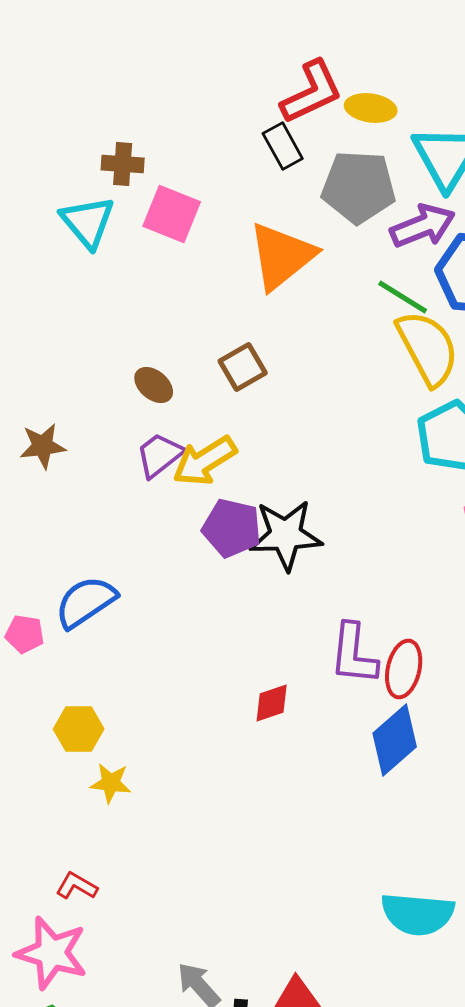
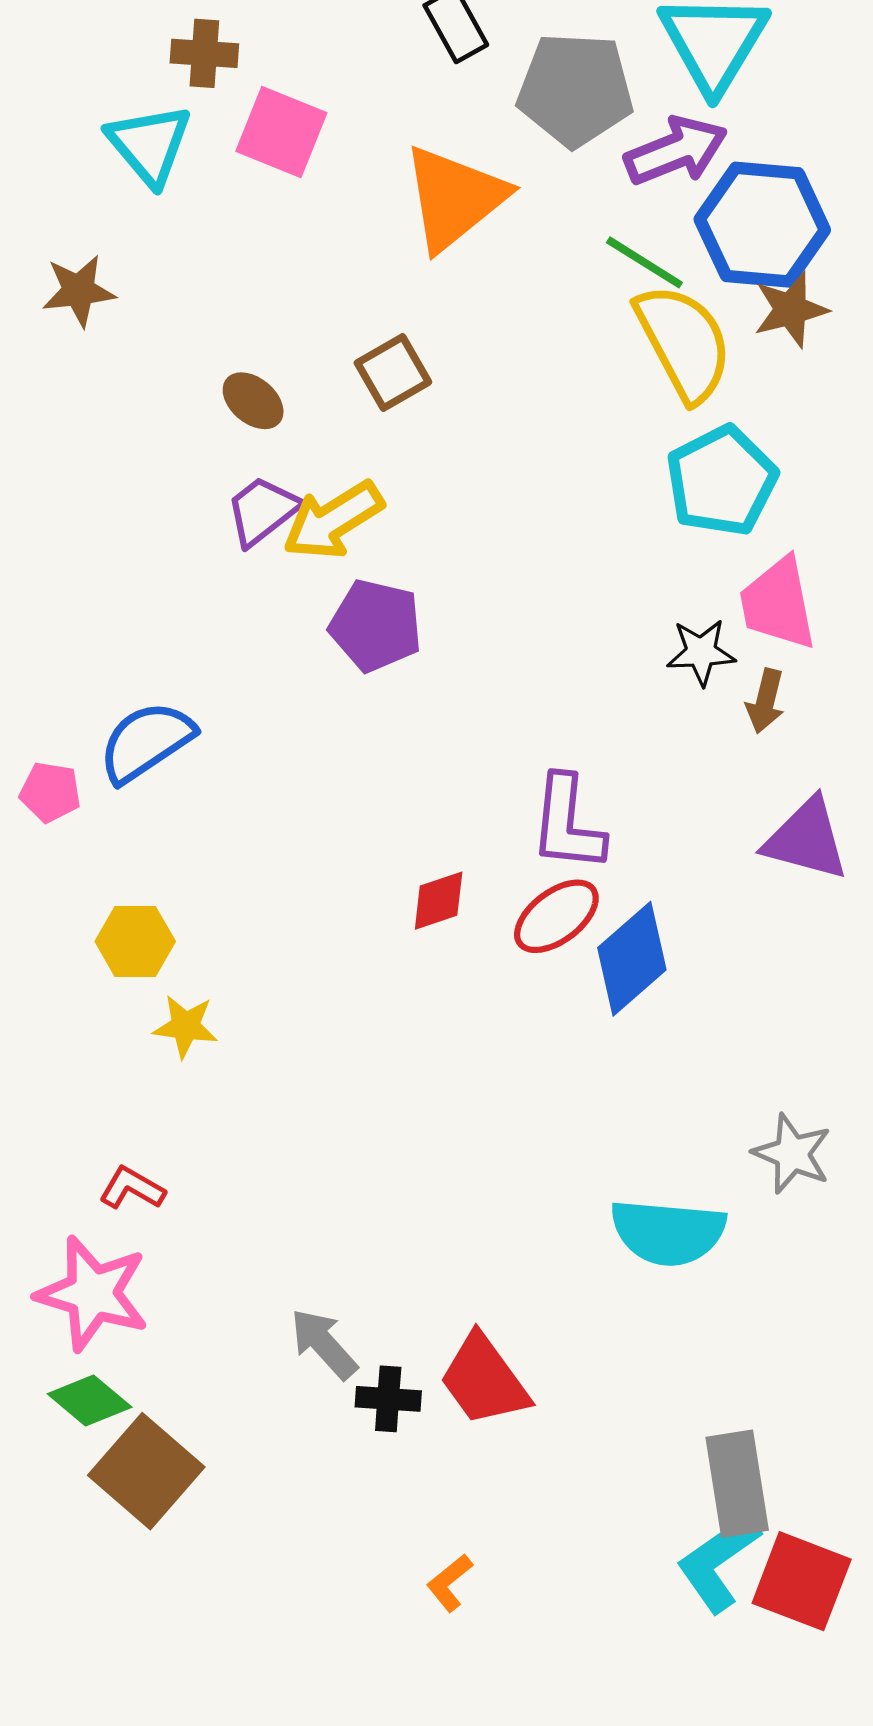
brown star: (43, 446) -> (79, 291), moved
black star: (286, 535) -> (701, 652), moved, size x0.6
red ellipse: (404, 669) -> (556, 916), moved, turned 40

